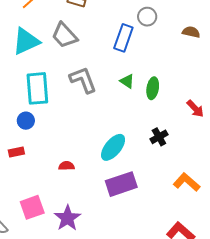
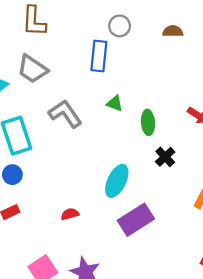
green ellipse: (153, 88) -> (148, 122), moved

